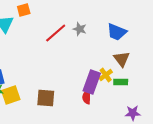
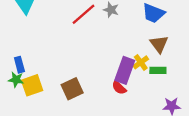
red semicircle: (87, 97) -> (119, 88), turned -48
brown square: (46, 98) -> (72, 89), turned -30

